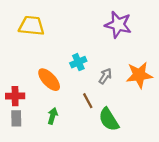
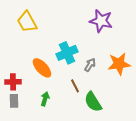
yellow trapezoid: (31, 26) -> (27, 22), turned -125
cyan cross: (78, 62) -> (67, 53), size x1.5

